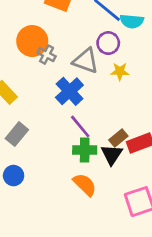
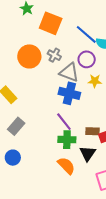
gray cross: (47, 55) -> (54, 55), moved
blue cross: (69, 91) -> (69, 93), moved, turned -35
brown rectangle: (118, 138) -> (92, 131), turned 40
black triangle: (112, 155) -> (88, 153), moved

